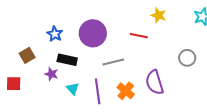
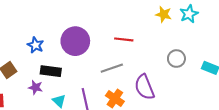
yellow star: (158, 15) -> (164, 14), moved
gray line: (113, 62) -> (112, 68), moved

